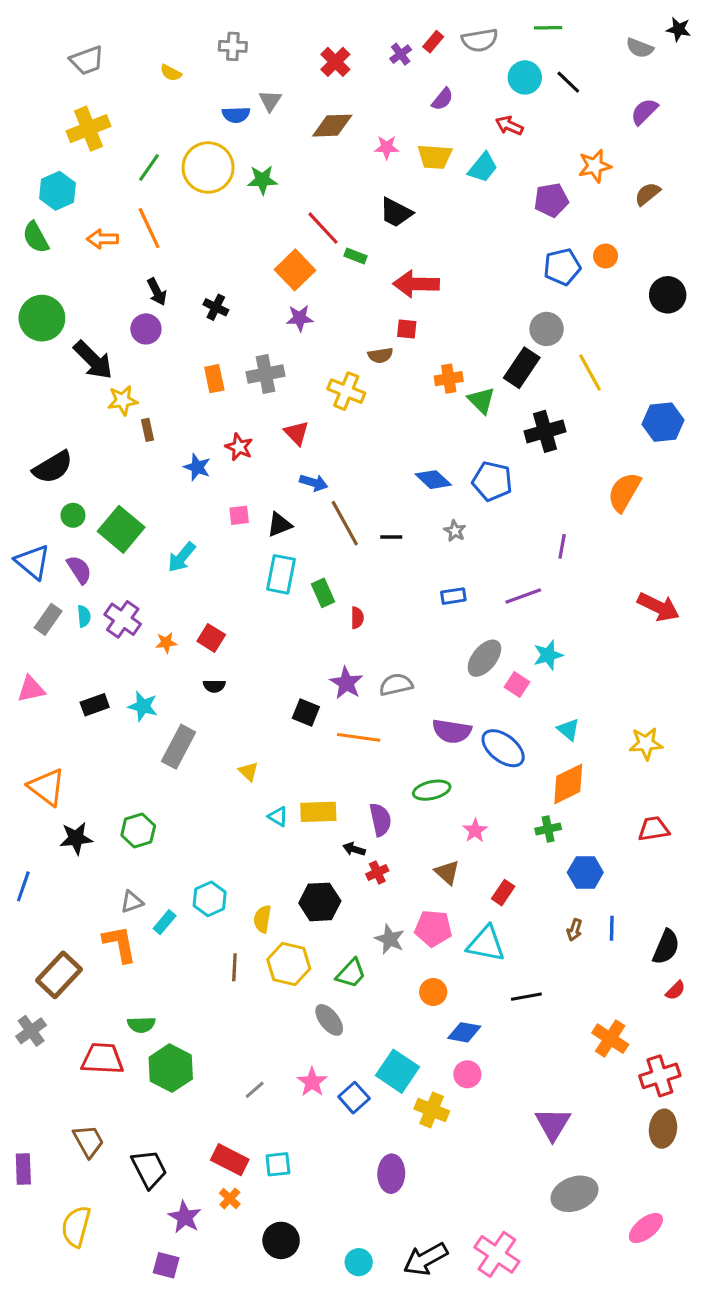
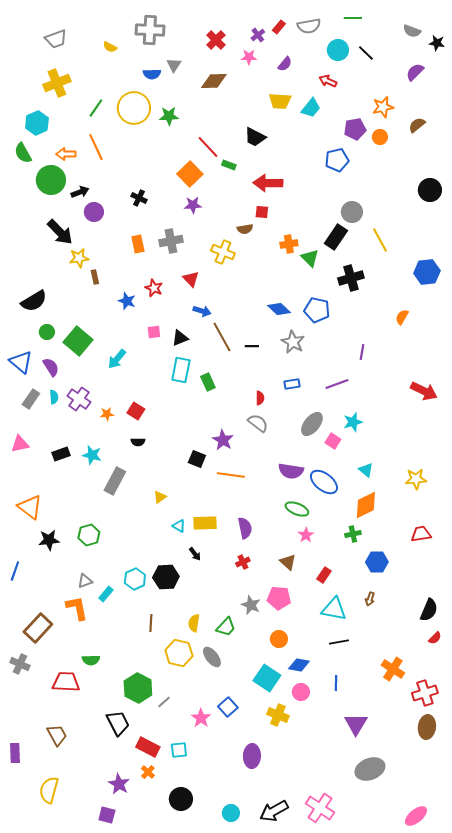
black star: (679, 29) -> (437, 43), moved
gray cross: (233, 46) -> (150, 30), size x1.6
pink star: (387, 147) -> (249, 57), moved
orange circle: (606, 256) -> (380, 137), moved
blue pentagon: (562, 267) -> (337, 160), moved
black arrow: (157, 292) -> (80, 192), moved, turned -84
green circle: (42, 318) -> (51, 180), moved
orange semicircle: (624, 492) -> (402, 317), size x0.6
gray star: (455, 531) -> (293, 342), size x1.6
red semicircle: (357, 618) -> (260, 398), moved
gray semicircle: (396, 685) -> (258, 423), moved, turned 50
yellow triangle: (248, 771) -> (160, 497), turned 40
green ellipse: (432, 790) -> (297, 509), moved, turned 35
black arrow: (354, 849) -> (195, 554), moved, turned -144
black hexagon: (320, 902) -> (166, 577), moved
yellow semicircle: (262, 919) -> (194, 623), moved
blue line: (612, 928) -> (336, 683), moved
cyan triangle: (486, 944) -> (334, 609), moved
yellow hexagon: (289, 964) -> (179, 653), moved
gray cross: (31, 1031) -> (20, 664), turned -30
green hexagon: (171, 1068) -> (138, 688), moved
cyan square: (397, 1071) -> (267, 678), moved
pink star: (312, 1082) -> (201, 718), moved
black trapezoid: (149, 1169) -> (118, 723), moved
pink ellipse: (646, 1228) -> (416, 816), moved

